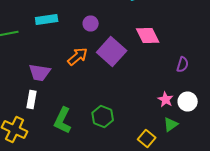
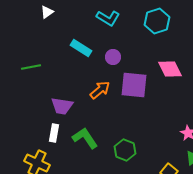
cyan rectangle: (47, 20) -> (81, 48), moved, turned 40
purple square: (112, 52) -> (134, 85), turned -36
green L-shape: (63, 120) -> (85, 138), moved, turned 120

